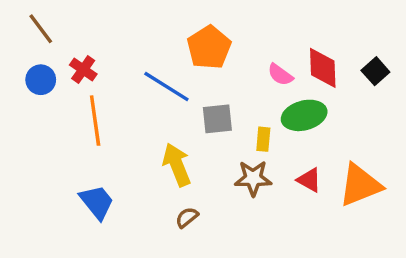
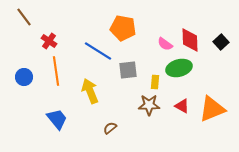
orange pentagon: (209, 47) -> (123, 28), turned -30
blue circle: (41, 80) -> (24, 77), moved
yellow arrow: (177, 165) -> (90, 91), moved

